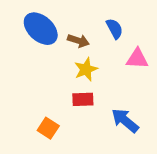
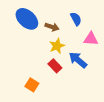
red rectangle: (83, 99) -> (55, 66), turned 48
blue arrow: (125, 121) -> (78, 60), moved

